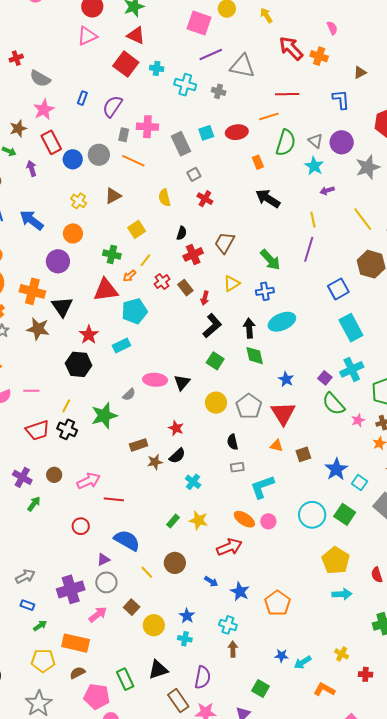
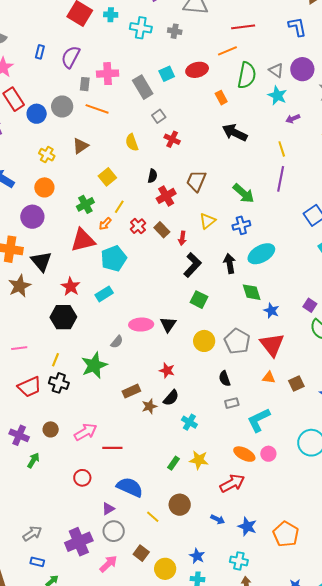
green cross: (112, 254) -> (85, 204), turned -36
brown star: (38, 329) -> (20, 286), turned -30
green diamond: (255, 356) -> (252, 292), moved

